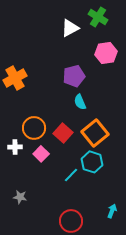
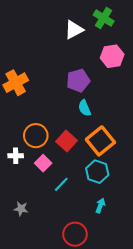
cyan line: (71, 175) -> (61, 184), moved
cyan arrow: (112, 211) -> (100, 206), moved

